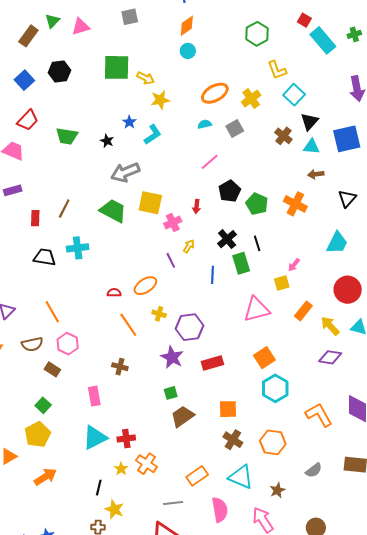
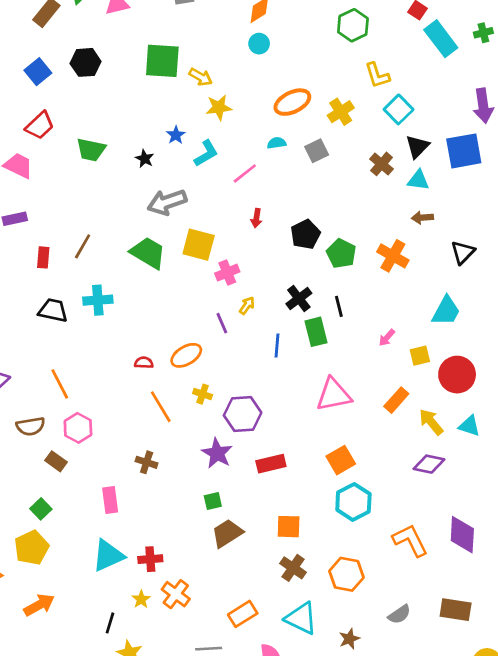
blue square: (347, 139) -> (464, 151), moved
pink line: (210, 162) -> (245, 173), moved
red arrow: (197, 207) -> (256, 218), moved
yellow square: (282, 283) -> (420, 356), moved

